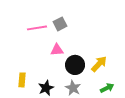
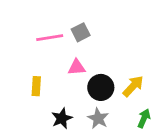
yellow rectangle: (22, 80) -> (36, 86), moved
green arrow: (107, 88) -> (144, 118), turned -40

